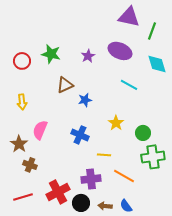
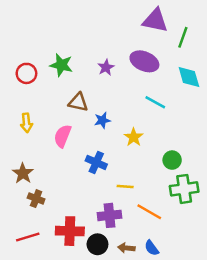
brown triangle: (65, 85) -> (78, 102), turned 36
yellow star: (116, 123) -> (134, 137), moved
pink semicircle: (40, 130) -> (63, 136), moved
red cross: (58, 192) -> (70, 231), turned 30

